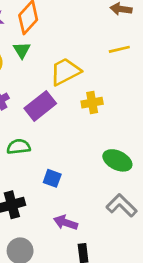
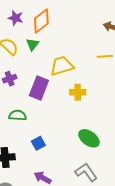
purple rectangle: (40, 106) -> (39, 88), turned -40
blue square: (52, 178) -> (38, 143), turned 32

